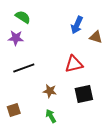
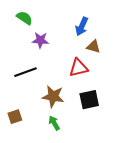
brown triangle: (96, 37) -> (93, 47), moved
purple star: (16, 38) -> (40, 40), moved
brown star: (50, 91) -> (53, 96), size x1.5

